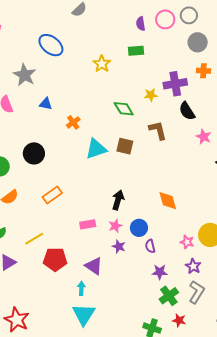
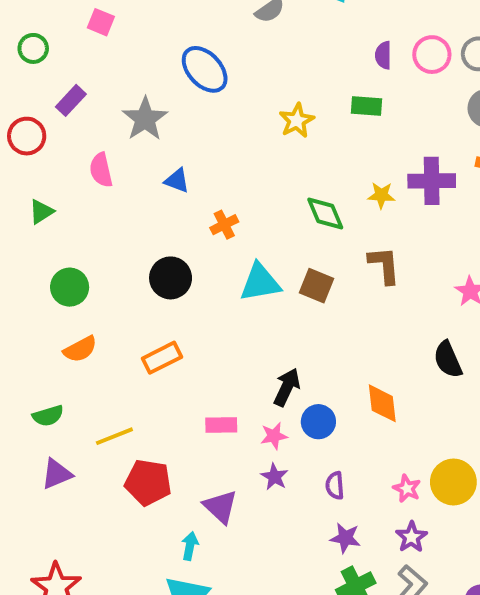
black semicircle: (187, 111) -> (448, 360), moved
black circle: (34, 153) -> (171, 278), moved
blue circle: (139, 228) -> (318, 422), moved

